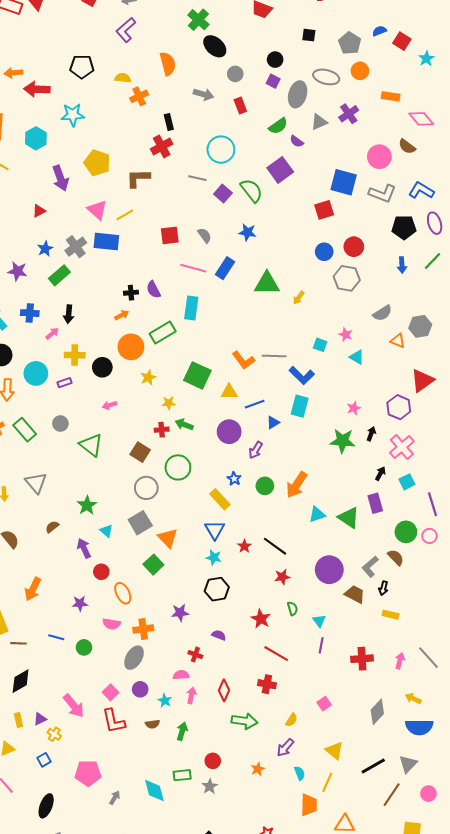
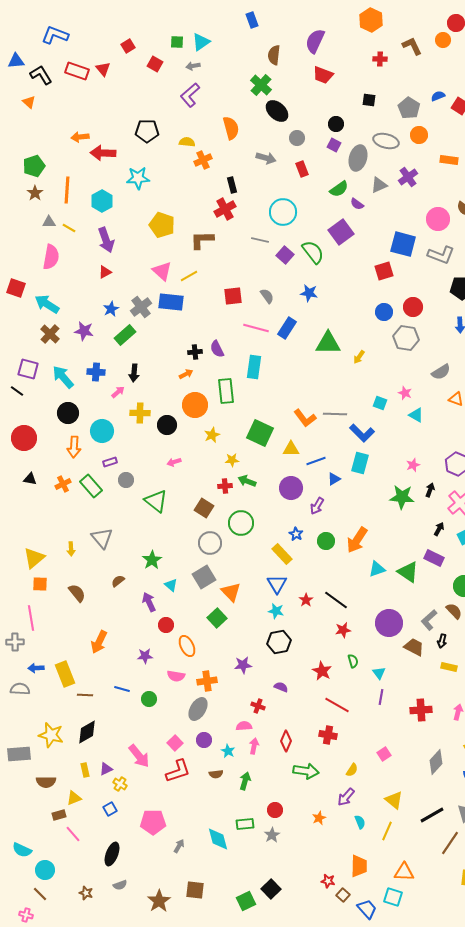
purple arrow: (60, 178) -> (106, 240), moved
green rectangle: (163, 333) -> (226, 391), turned -65
purple rectangle: (64, 383) -> (110, 462), moved
purple rectangle: (375, 503) -> (434, 558), turned -48
red L-shape: (114, 721) -> (178, 771), turned -96
orange trapezoid: (309, 805) -> (359, 866), moved

